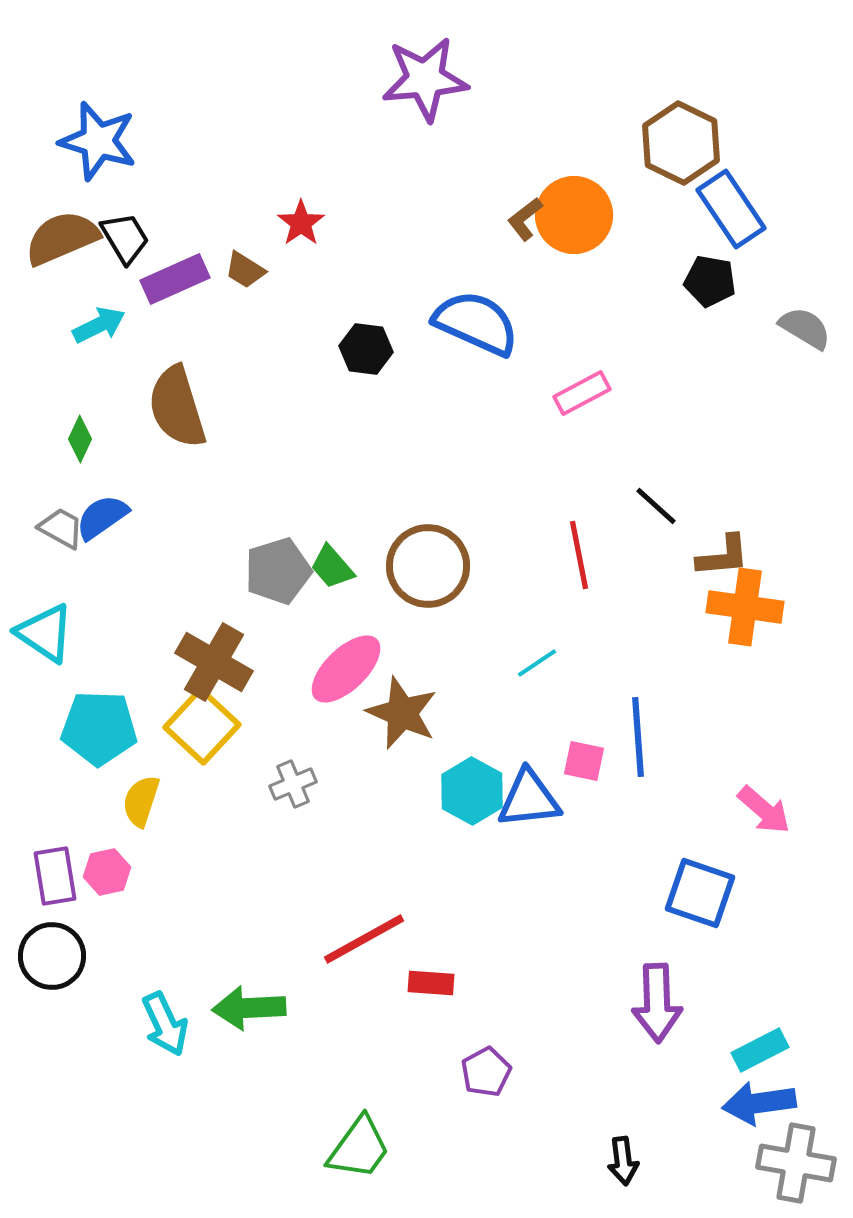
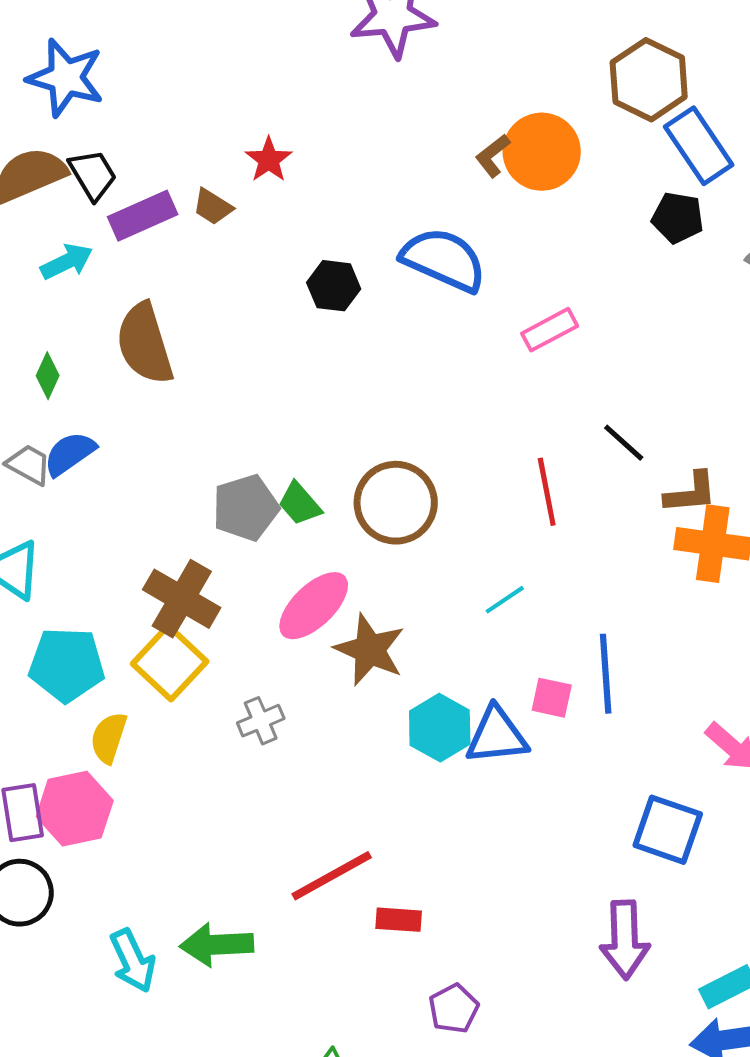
pink hexagon: (107, 872) -> (75, 809), size x1.6

